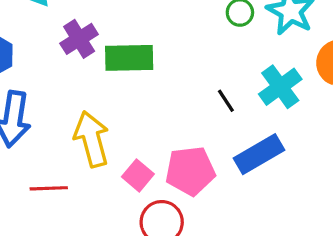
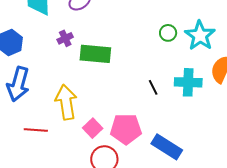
purple cross: (79, 39) -> (65, 38), size x0.7
cyan cross: (280, 87) -> (188, 82), turned 32
blue rectangle: (259, 154) -> (167, 147), moved, turned 56

